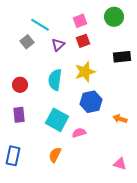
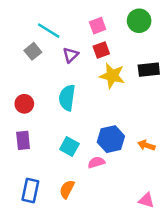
yellow star: (85, 72) -> (112, 76), moved, turned 30
blue hexagon: (91, 102) -> (111, 139), moved
cyan square: (57, 120) -> (69, 147), size x0.7
blue rectangle: (13, 156) -> (30, 190), moved

